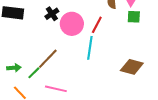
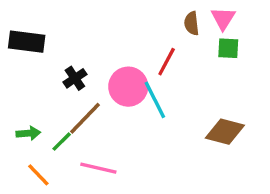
black cross: (52, 14) -> (75, 78), moved
pink circle: (72, 24) -> (128, 87), moved
cyan line: (90, 48) -> (155, 100), turned -35

